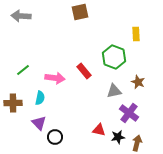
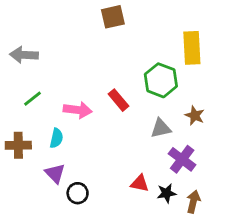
gray arrow: (21, 16) -> (24, 55), moved
yellow rectangle: (136, 34) -> (192, 48), size x1.6

